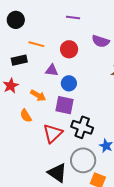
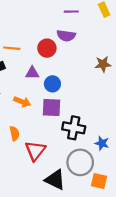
purple line: (73, 17) -> (71, 12), moved
purple semicircle: (101, 41) -> (66, 36), moved
orange semicircle: (26, 116) -> (14, 133), moved, turned -152
red triangle: (53, 133) -> (35, 151), moved

